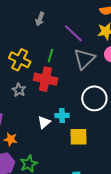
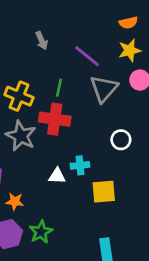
gray arrow: (40, 19) -> (42, 41), turned -40
gray star: (19, 90) -> (21, 136), size x1.6
white circle: (94, 98) -> (121, 140), size x0.6
white triangle: (44, 122) -> (57, 176), turned 48

